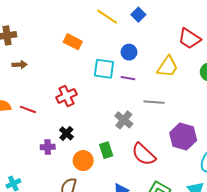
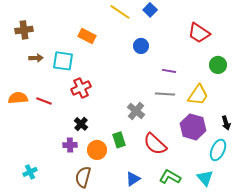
yellow trapezoid: (168, 67) -> (198, 95), moved
cyan square: (104, 69) -> (63, 61), moved
purple line: (128, 78) -> (169, 71), moved
purple cross: (48, 147) -> (70, 145), moved

